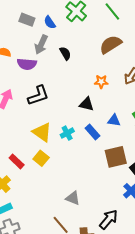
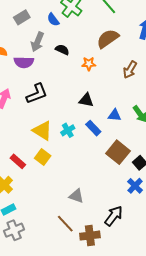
gray rectangle: (27, 20) -> (22, 17), turned -49
blue semicircle: (50, 22) -> (53, 20), moved
black semicircle: (65, 53) -> (62, 50), turned -32
orange star: (101, 82) -> (89, 64), moved
brown square: (116, 157) -> (118, 152), turned -35

